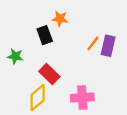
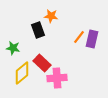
yellow diamond: (38, 98) -> (22, 73), moved
pink cross: (82, 98) -> (57, 78), moved

